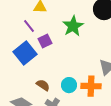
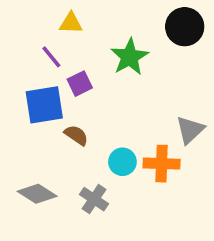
blue square: (25, 53) -> (44, 105), turned 30
brown semicircle: (43, 85) -> (76, 135), moved

